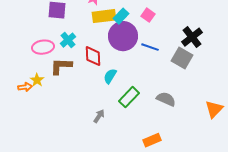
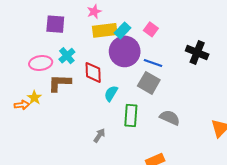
black cross: (192, 37) -> (197, 52), turned -30
gray square: (182, 58) -> (149, 83), moved
green rectangle: (129, 97) -> (131, 115), turned -40

